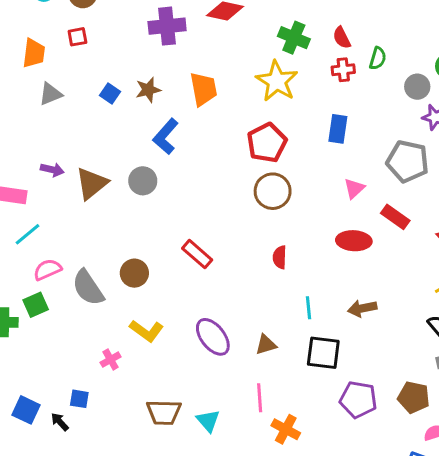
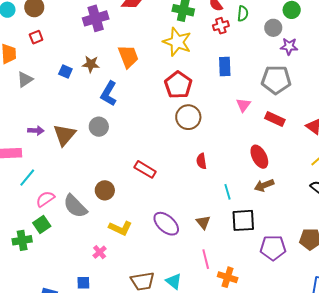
brown star: (148, 90) -> (91, 64), turned 30
red ellipse: (354, 241) -> (259, 157), moved, turned 70
brown triangle: (266, 345) -> (203, 222), turned -42

